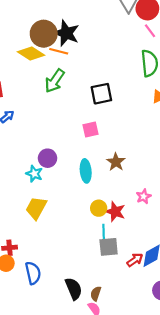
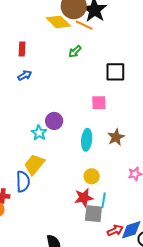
green arrow: (55, 81) -> (75, 51), size x0.6
red star: (115, 212) -> (84, 198), moved, turned 30
cyan line: (104, 232) -> (104, 200), moved
blue semicircle: (33, 273) -> (23, 182), moved

